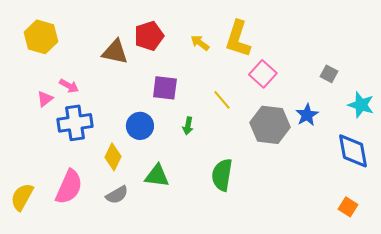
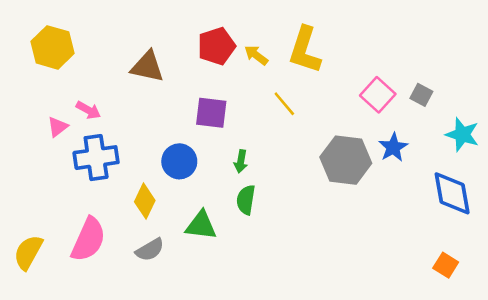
red pentagon: (149, 36) -> (216, 46), moved
pink square: (263, 74) -> (378, 95), moved
yellow line: (222, 100) -> (284, 104), moved
green semicircle: (222, 175) -> (246, 200), moved, size x0.7

